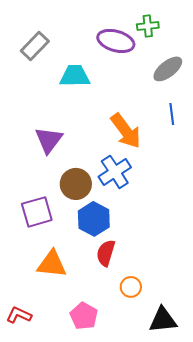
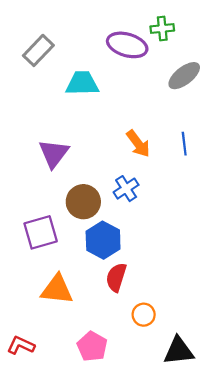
blue line: (172, 114) -> (184, 144), moved
orange arrow: (126, 131) -> (138, 144), size x0.7
blue cross: (115, 172) -> (126, 189), size x0.7

